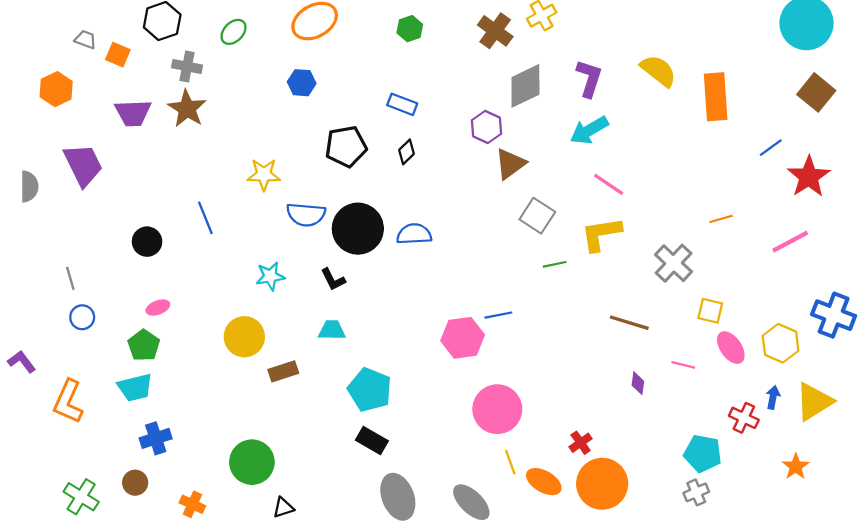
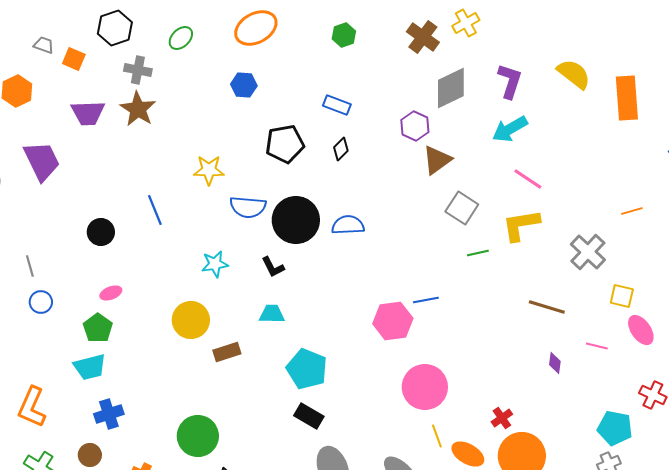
orange L-shape: (68, 402) -> (32, 407), moved

